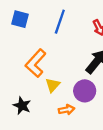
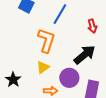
orange L-shape: (36, 63) -> (46, 40), moved, turned 145

